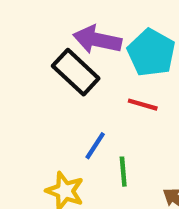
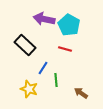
black rectangle: (76, 72) -> (25, 45), moved

